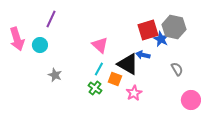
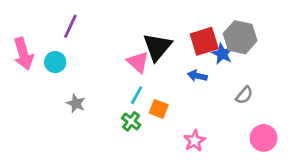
black triangle: (128, 64) -> (157, 47), moved, turned 40
gray semicircle: (177, 69) -> (244, 95), turned 72
pink star: (134, 93) -> (195, 141), moved

